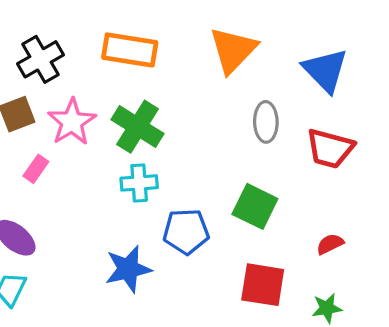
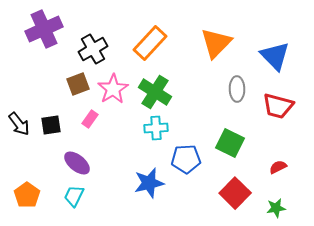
orange rectangle: (130, 50) -> (150, 43), turned -56
red square: (263, 285) -> (235, 193), turned 36

